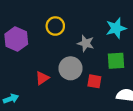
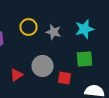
gray star: (86, 43) -> (54, 32), moved

